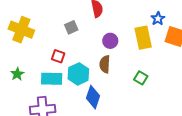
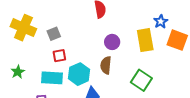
gray square: (71, 27) -> (54, 34), moved
red square: (58, 56) -> (59, 56), turned -32
green square: (141, 78) -> (141, 80), size x1.5

